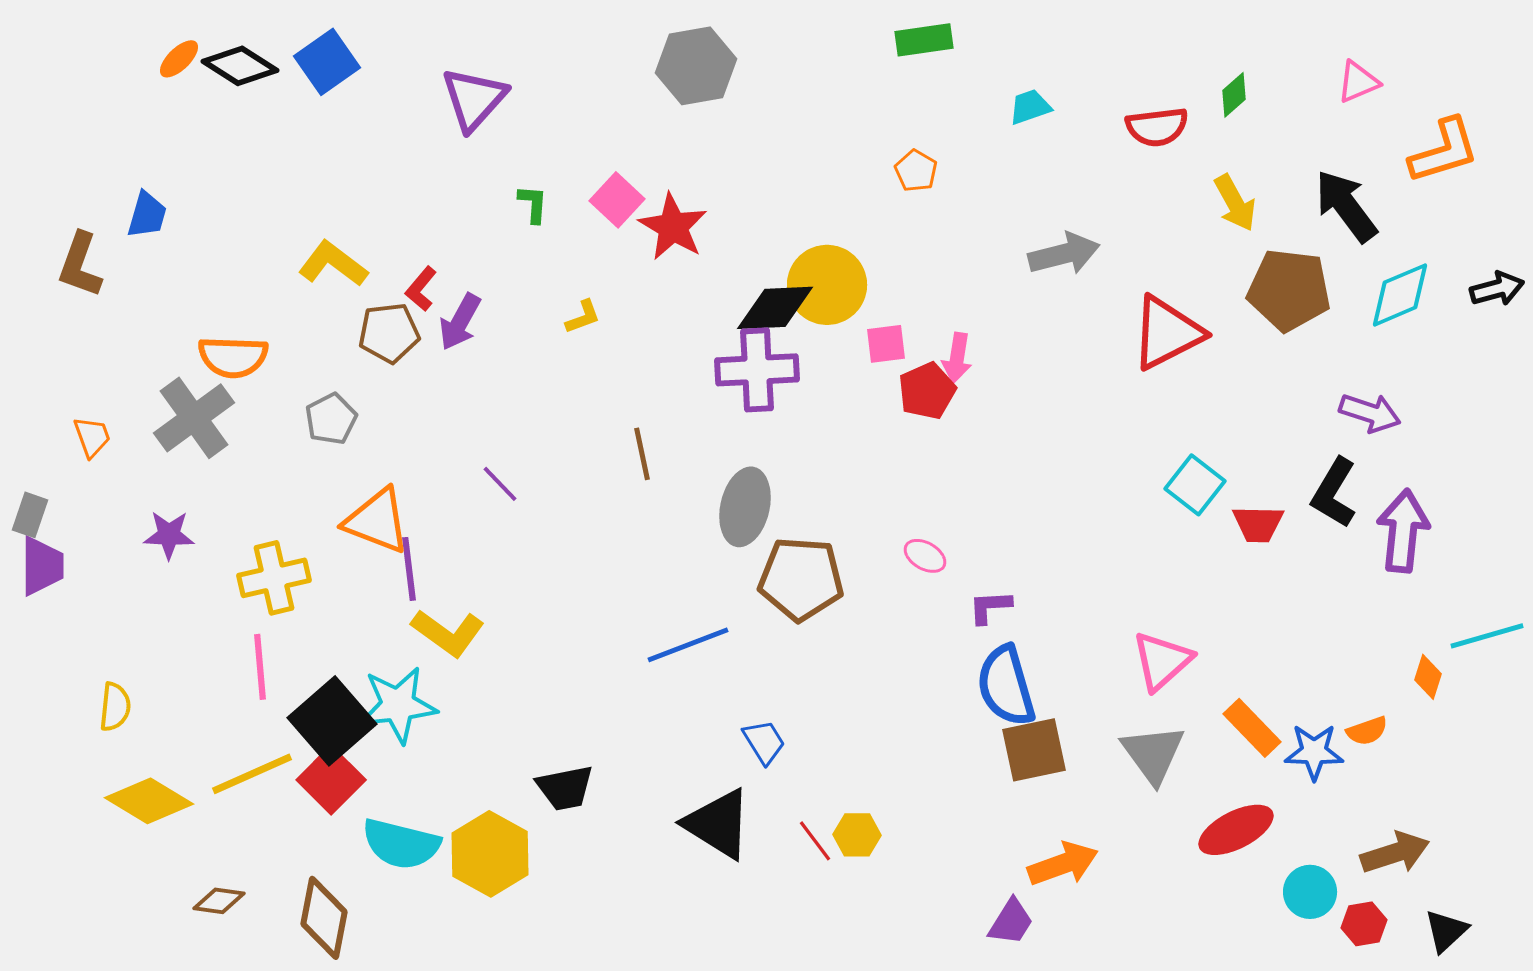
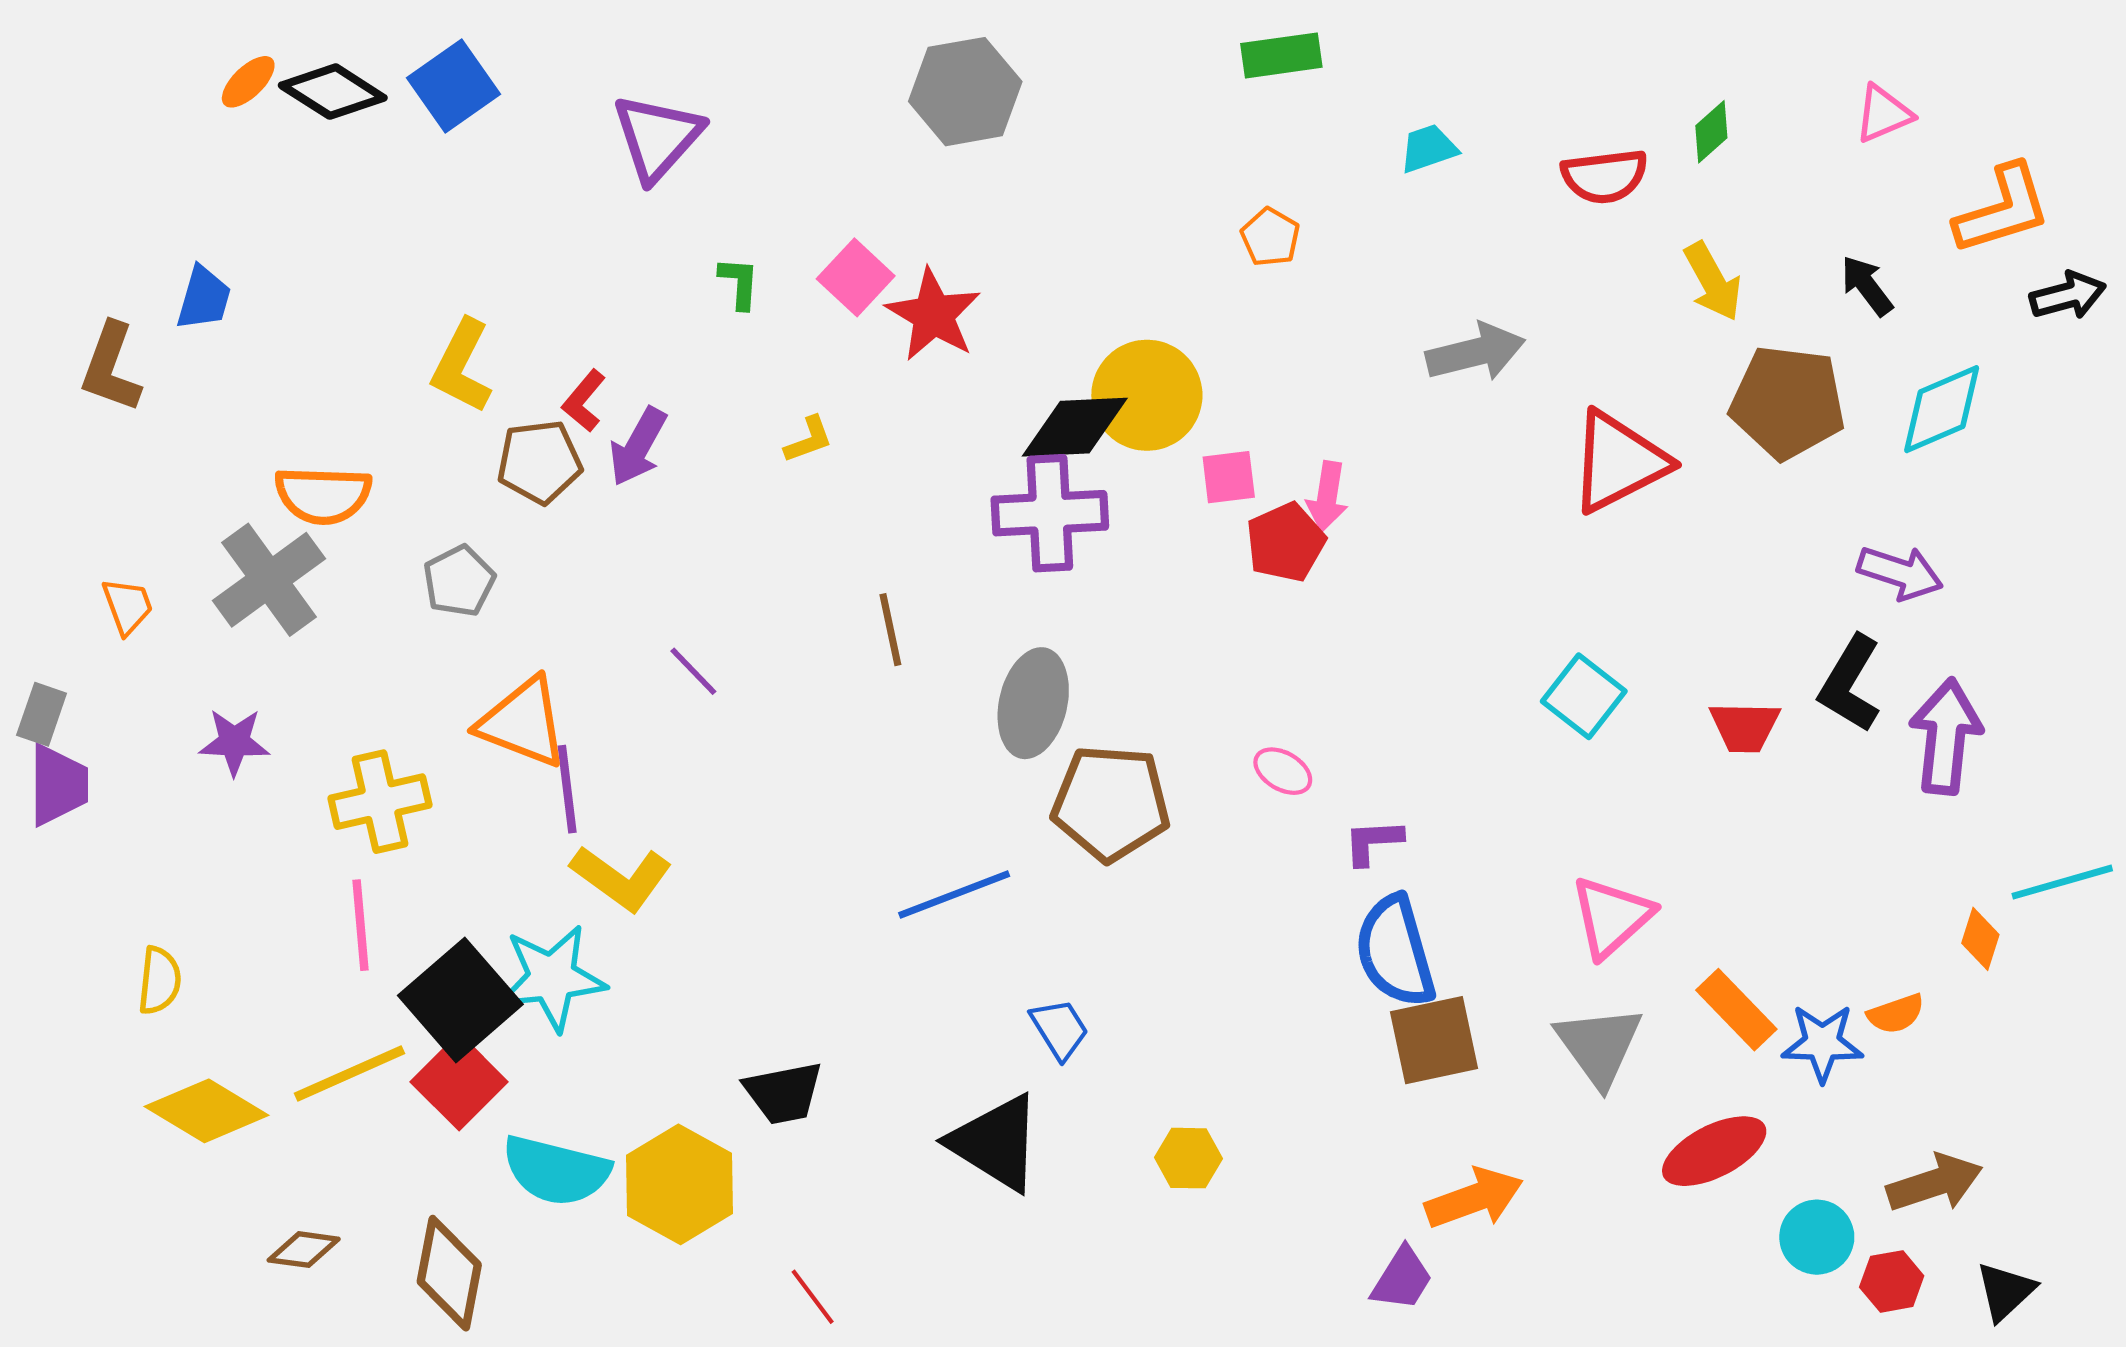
black arrow: (1346, 206) -> (1867, 286), size x0.6
yellow L-shape: (333, 264) -> (462, 366), turned -100
black arrow: (1497, 289) -> (2068, 295), moved
cyan square: (1195, 485) -> (1584, 696), moved
red line: (815, 841) -> (813, 1297), moved

